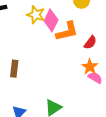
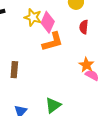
orange L-shape: (67, 31) -> (53, 42), moved
red semicircle: (90, 42) -> (84, 27), moved, turned 152

